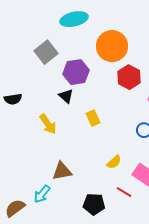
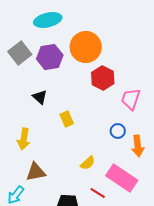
purple hexagon: (76, 72) -> (50, 57), moved
yellow arrow: (48, 124) -> (24, 139), moved, turned 45

